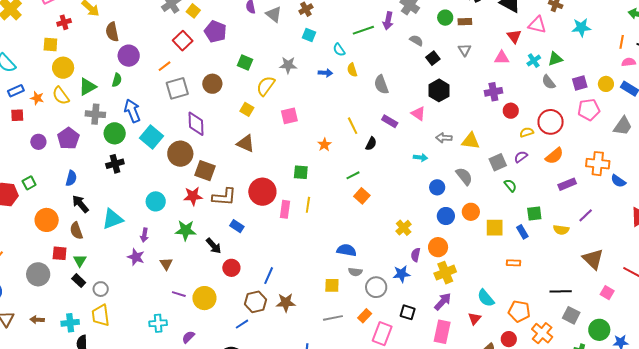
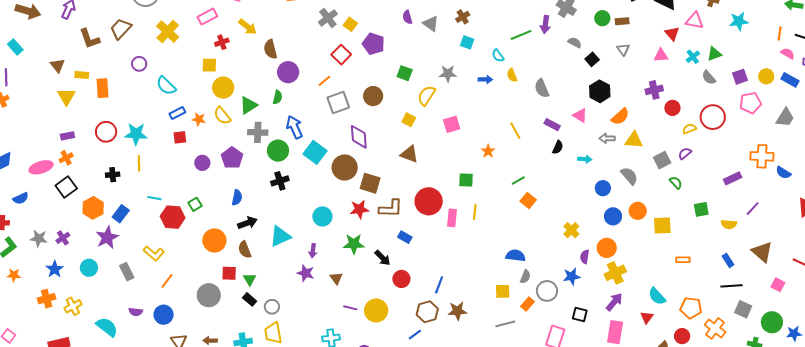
pink semicircle: (629, 62) -> (788, 53), turned 40
black semicircle: (371, 144) -> (558, 147), moved
orange semicircle: (554, 156) -> (620, 117), moved
black arrow: (80, 204) -> (247, 223), turned 114
blue rectangle: (522, 232) -> (728, 260), moved
gray semicircle: (355, 272) -> (525, 277), turned -72
orange rectangle: (365, 316) -> (528, 304), moved

